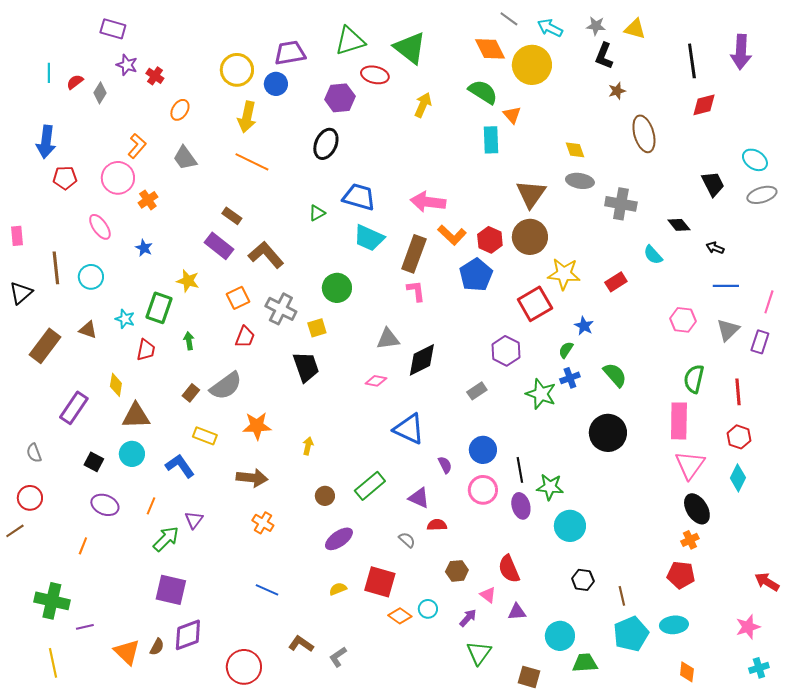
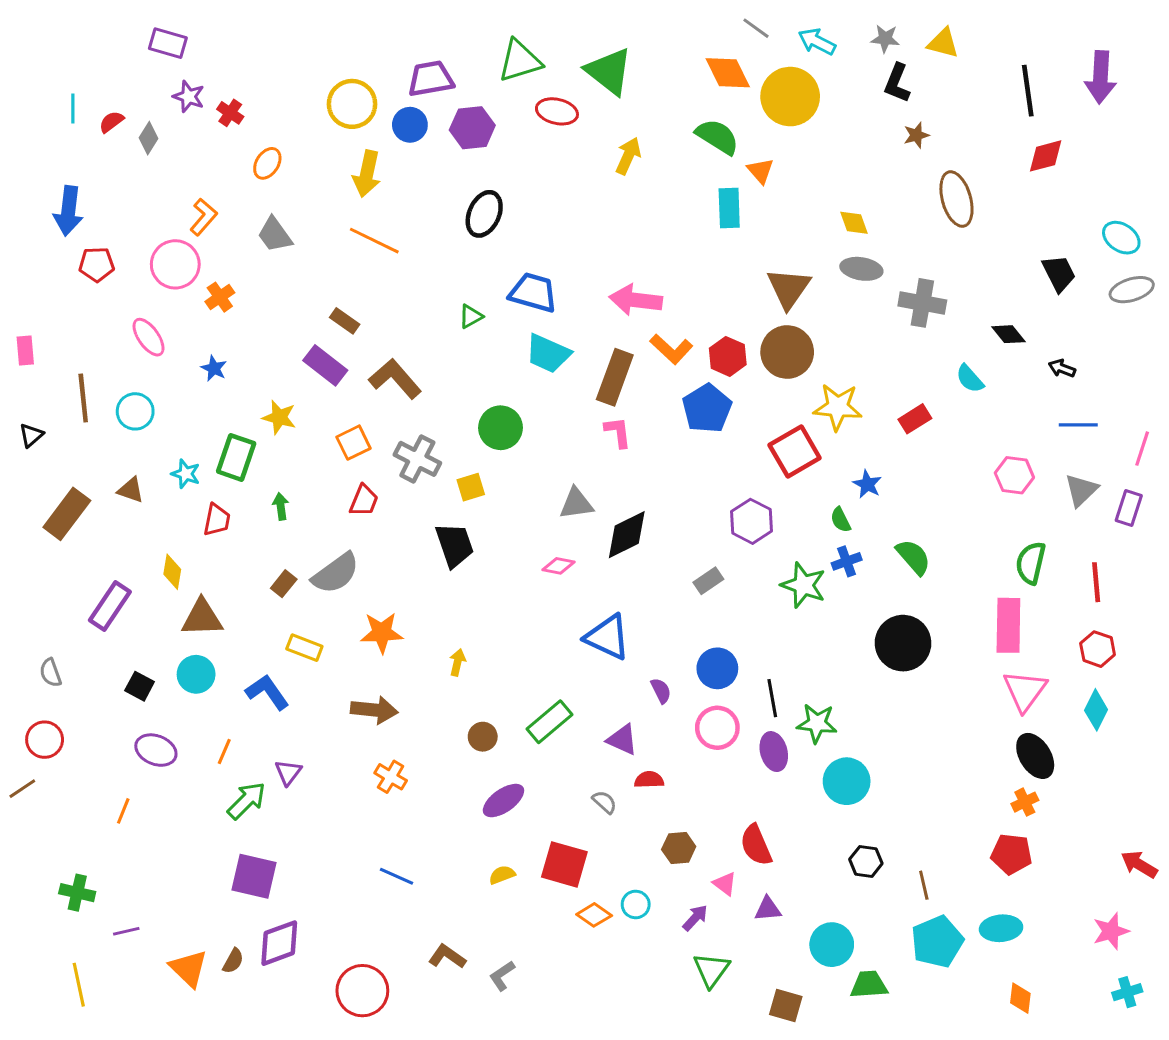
purple hexagon: (340, 98) -> (472, 128), moved
black triangle: (21, 293) -> (31, 435), size x0.7
green semicircle: (566, 350) -> (841, 520), turned -60
green cross: (52, 601) -> (77, 893), size x0.7

